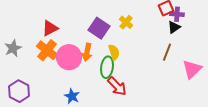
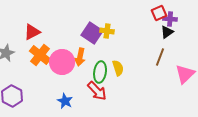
yellow cross: (126, 22) -> (107, 31), moved, turned -32
red triangle: (50, 28) -> (32, 32), moved
yellow semicircle: (114, 52) -> (118, 68), moved
red arrow: (117, 86) -> (97, 91), moved

